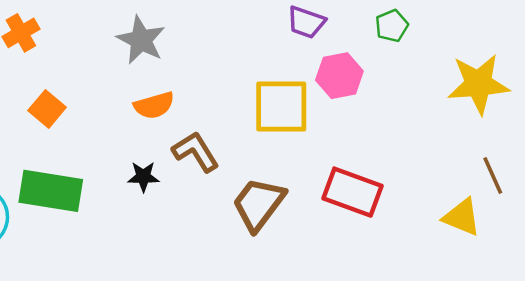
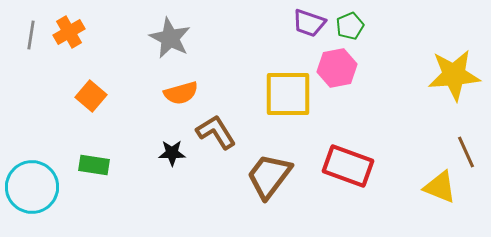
green pentagon: (392, 26) -> (350, 26), moved
green rectangle: (51, 191) -> (94, 165), size x0.6

